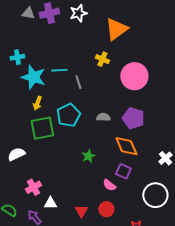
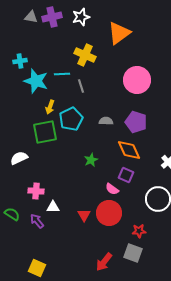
yellow cross: (102, 59) -> (85, 55), moved, size x1.5
yellow arrow: (37, 103) -> (50, 107), moved
pink cross: (33, 187) -> (36, 191), turned 35
red circle: (106, 209) -> (109, 213), size x1.6

